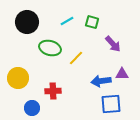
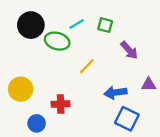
green ellipse: (50, 48) -> (57, 41), moved
purple triangle: (122, 74) -> (149, 85), moved
blue square: (111, 104) -> (127, 119), turned 30

